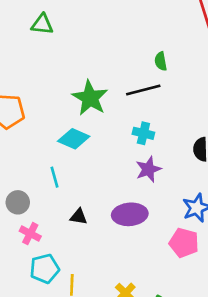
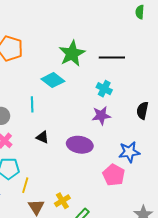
green semicircle: (161, 61) -> (140, 12), moved

